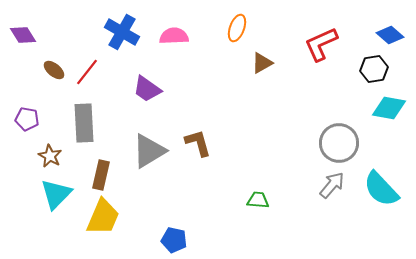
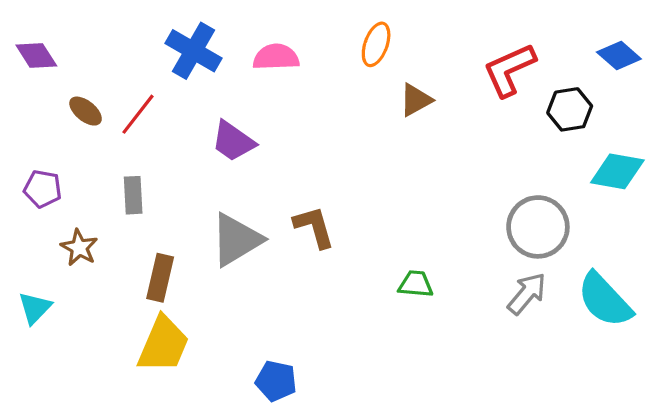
black hexagon: (374, 69) -> (570, 109), moved
gray rectangle: (84, 123) -> (133, 195), size x0.6
cyan triangle: (56, 194) -> (35, 308), moved, size x0.7
green trapezoid: (258, 200) -> (416, 284), moved

